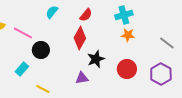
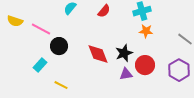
red diamond: (80, 38) -> (98, 54), moved, turned -50
black star: (96, 59) -> (124, 53), moved
purple triangle: (82, 78) -> (126, 74), moved

